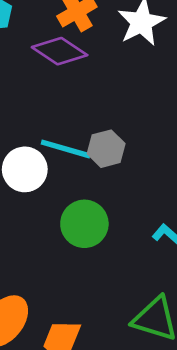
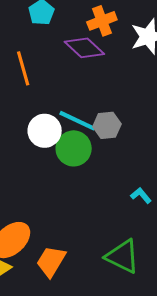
green circle: (84, 224) -> (74, 148), moved

